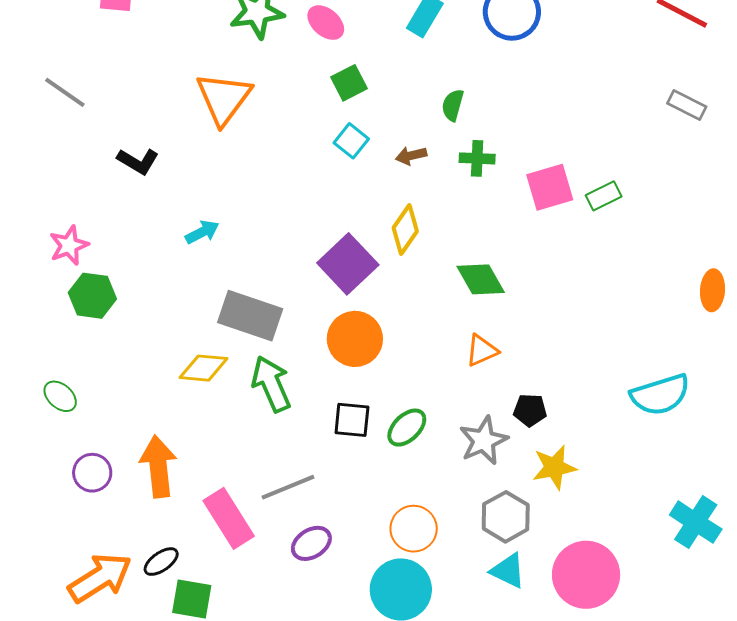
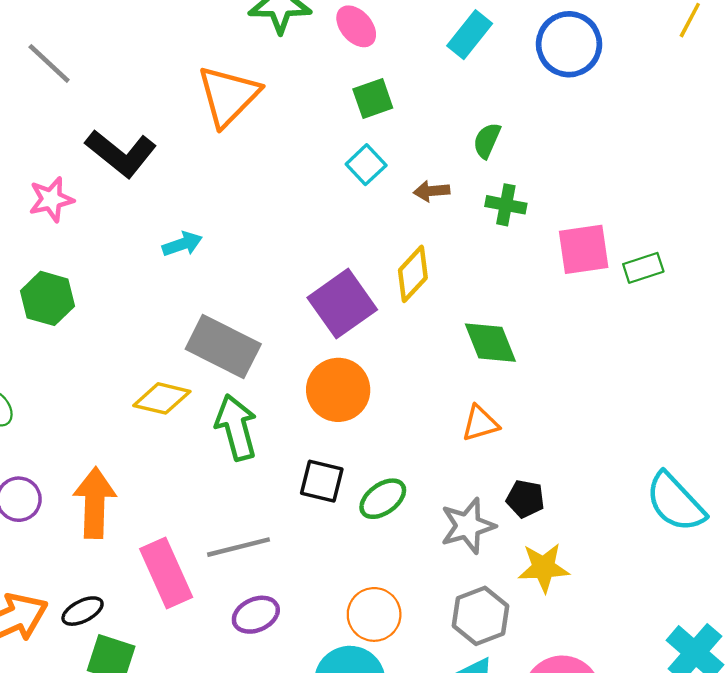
black L-shape: (138, 161) -> (121, 153), size x1.5
pink star: (69, 245) -> (51, 199), moved
cyan semicircle: (660, 395) -> (675, 502), turned 56

